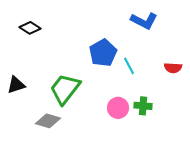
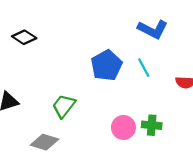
cyan line: (129, 66) -> (144, 68), moved
green trapezoid: (65, 89) -> (64, 106), size x0.7

